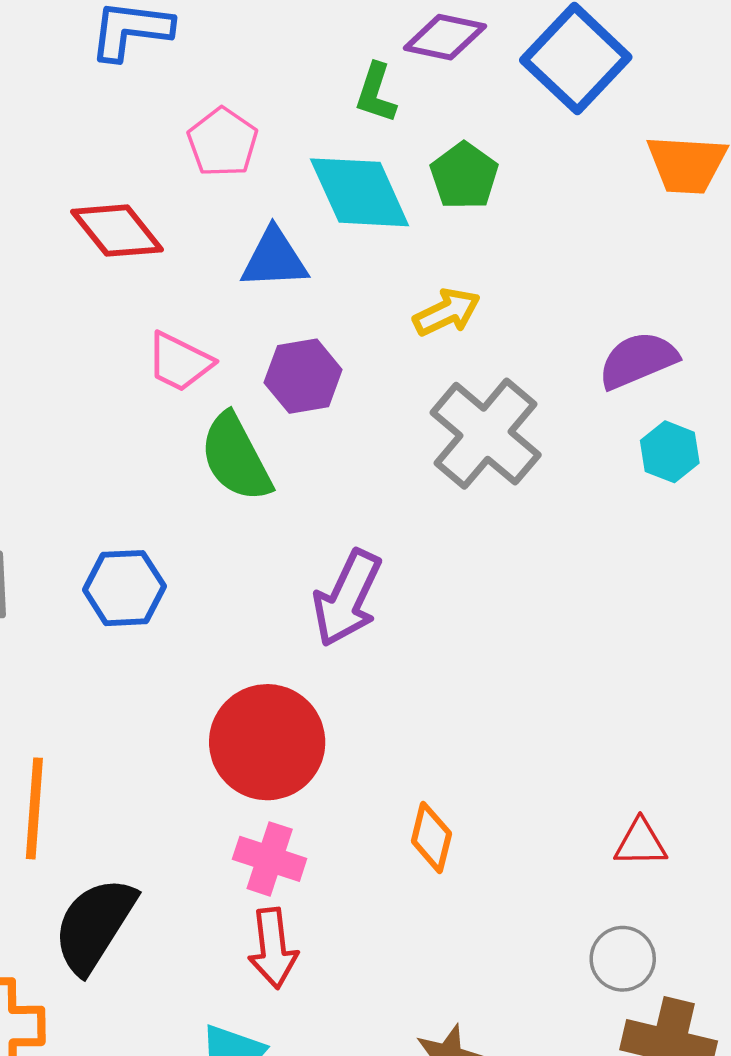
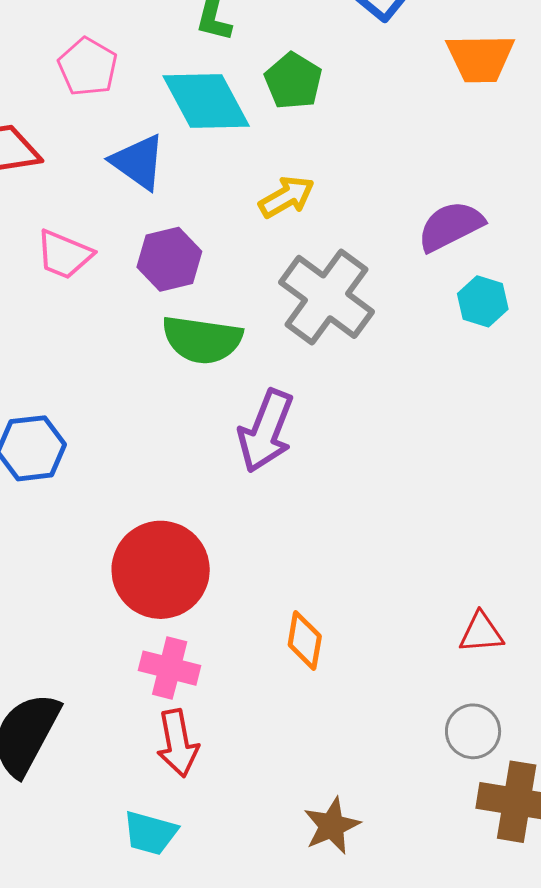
blue triangle: (274, 259) -> (138, 162), turned 42
green semicircle: (236, 458) -> (202, 340), moved, turned -50
purple arrow: (347, 598) -> (266, 431), moved

